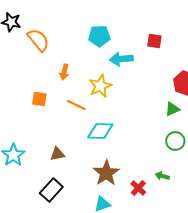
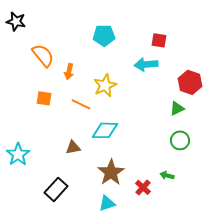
orange semicircle: (38, 40) -> (43, 55), moved
cyan arrow: (121, 59) -> (146, 64), moved
brown triangle: (57, 154) -> (73, 147), moved

